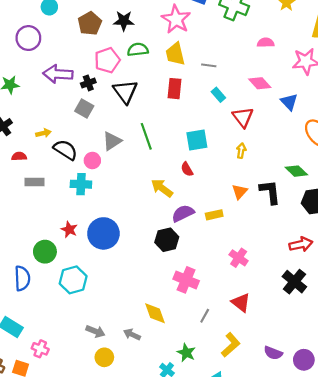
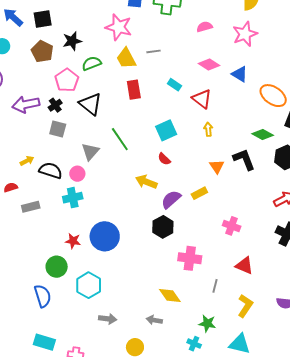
gray line: (209, 65) -> (153, 51), moved
gray arrow: (95, 331) -> (108, 319), moved

